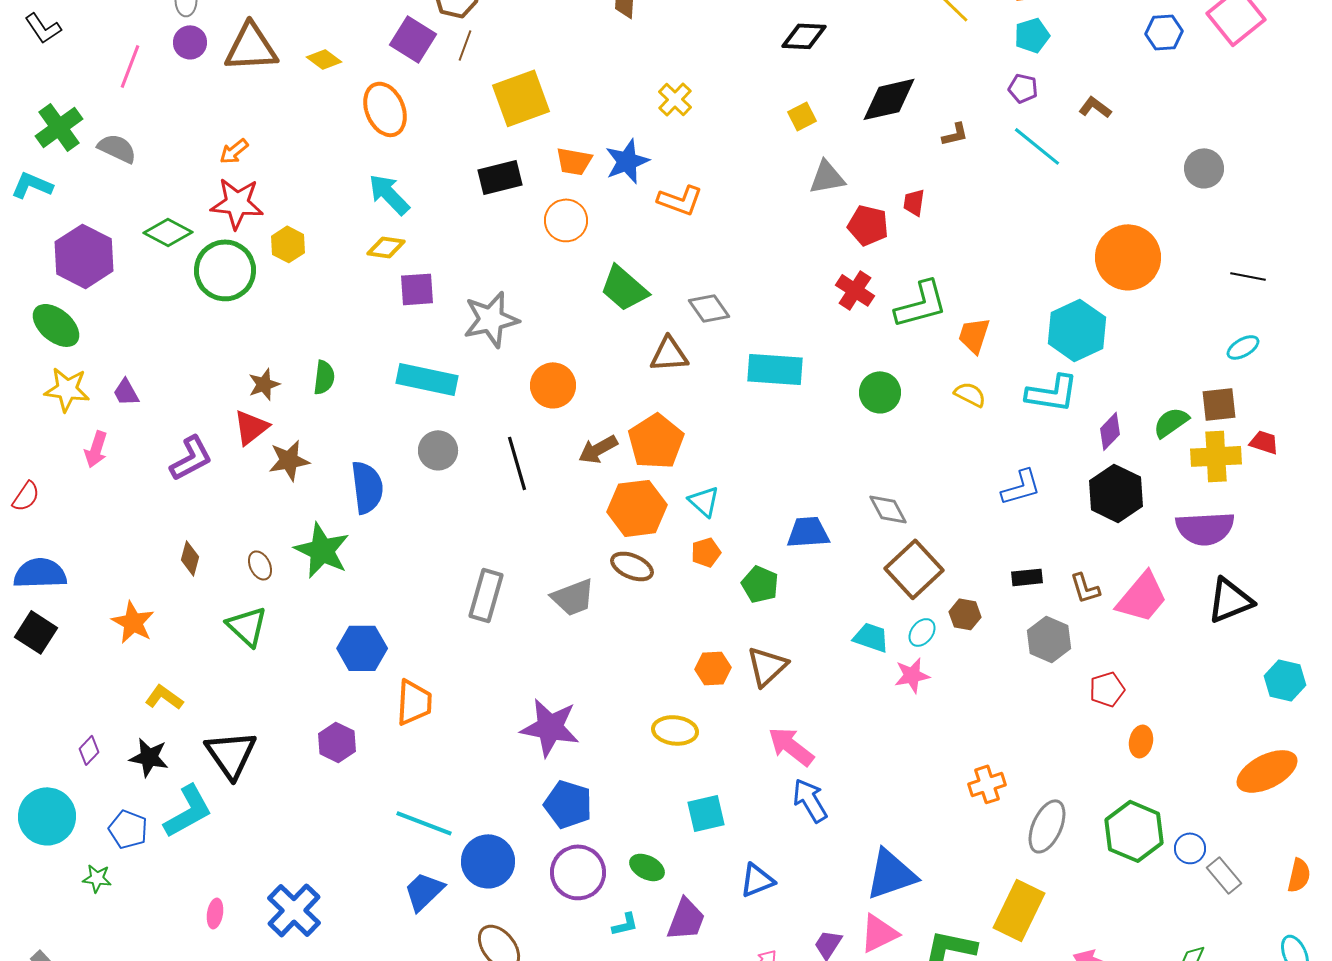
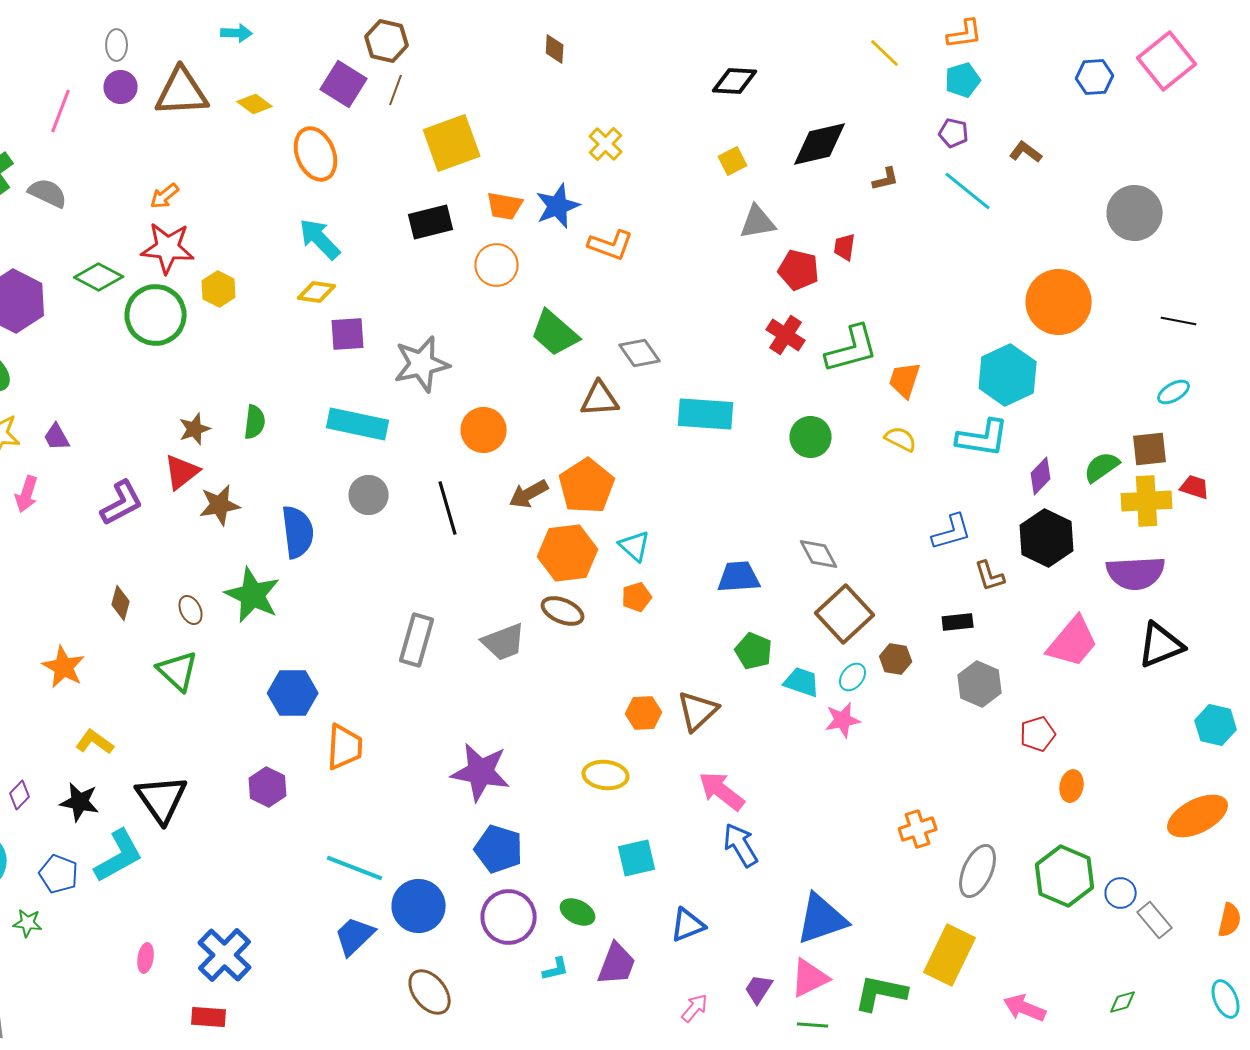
gray circle: (1204, 168) -> (1135, 213), size x1.4
green pentagon: (760, 584) -> (754, 651), moved
brown L-shape: (1085, 588) -> (990, 576), moved

